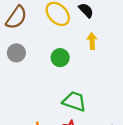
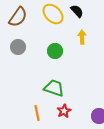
green trapezoid: (74, 101) -> (54, 88), moved

